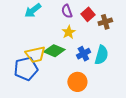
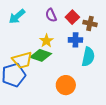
brown cross: (105, 22) -> (90, 23), turned 32
yellow star: (69, 32) -> (46, 41), moved
blue cross: (83, 54) -> (75, 40), moved, turned 32

